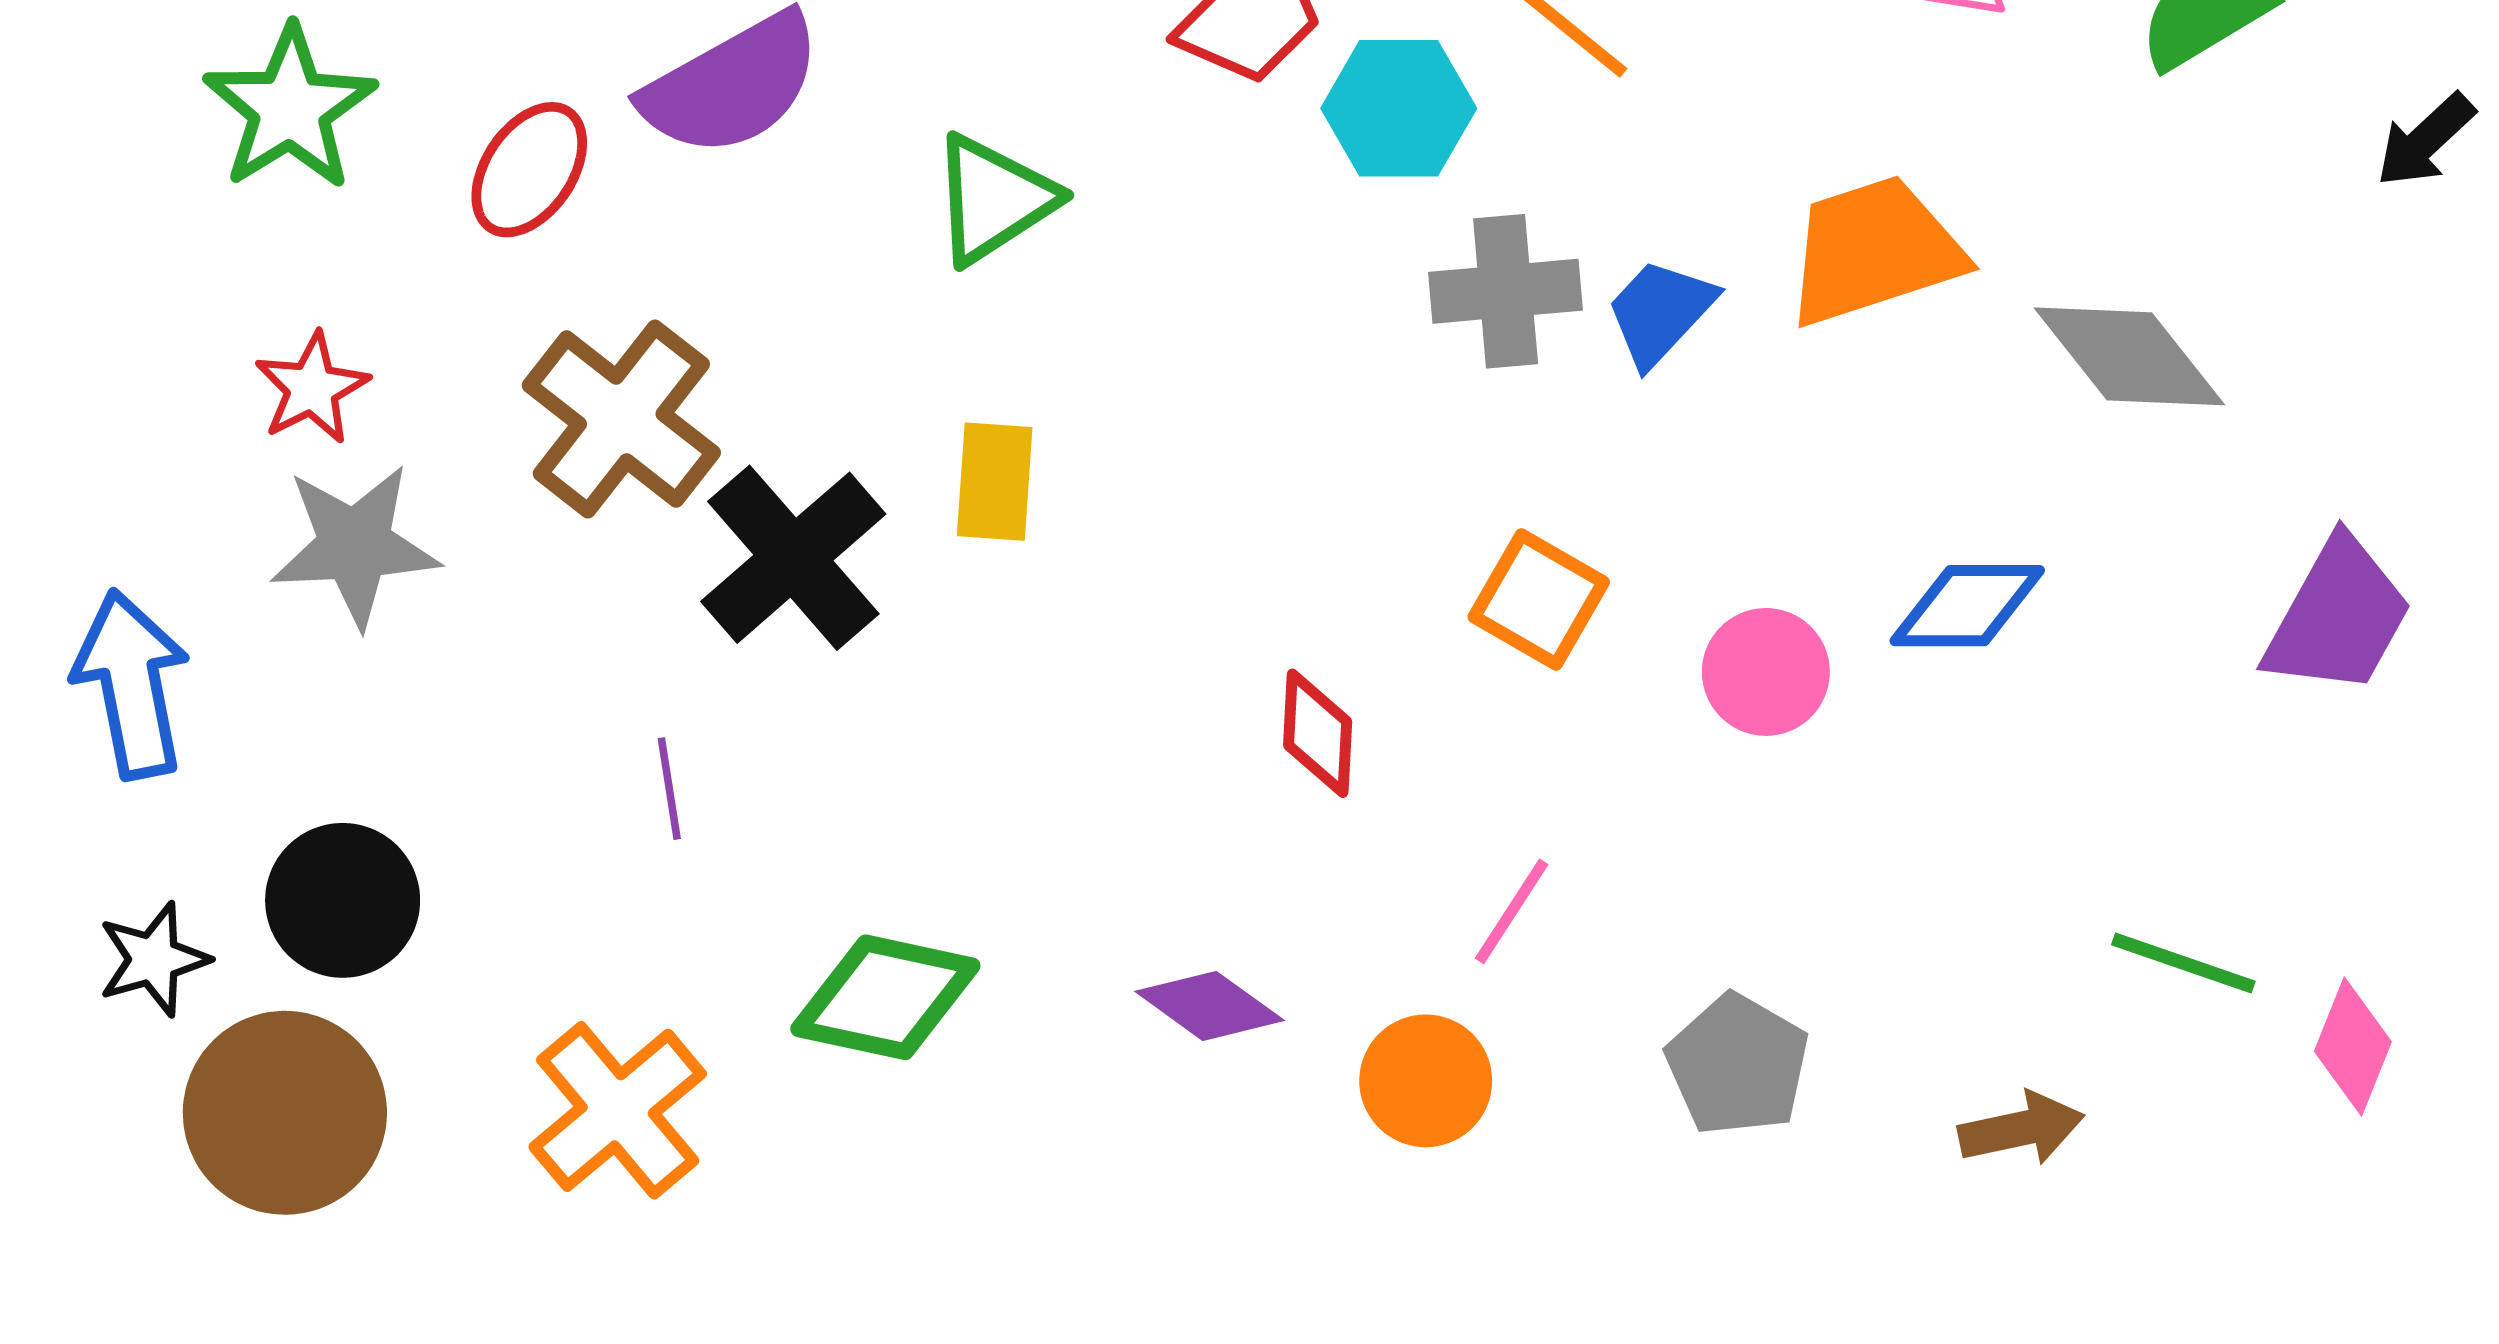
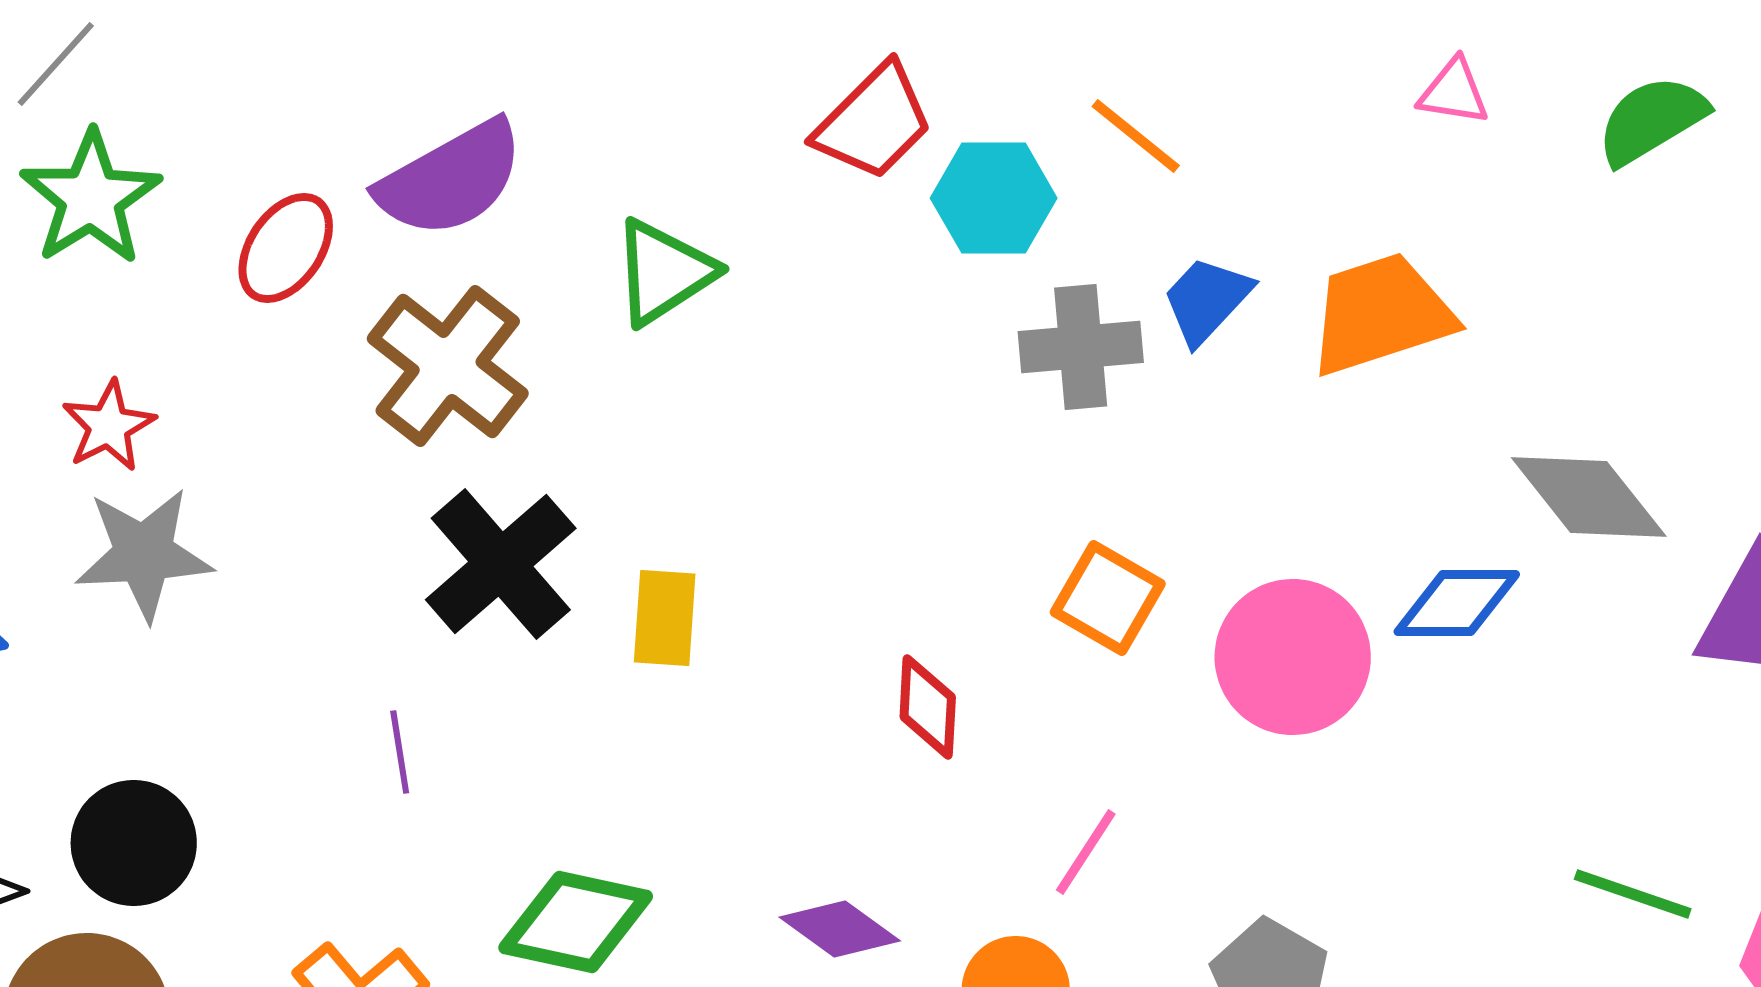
blue trapezoid: (1660, 312) -> (1207, 300), moved
gray diamond: (2129, 356) -> (1589, 497), moved
brown cross: (621, 419) -> (448, 366), moved
yellow rectangle: (995, 482) -> (665, 618), moved
pink circle: (1766, 672) -> (1293, 657), size x1.5

